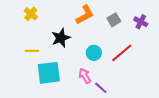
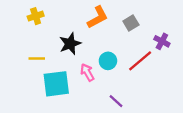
yellow cross: (31, 14) -> (36, 16), turned 32
purple cross: (141, 22) -> (162, 41), moved
pink arrow: (85, 76) -> (87, 72), moved

